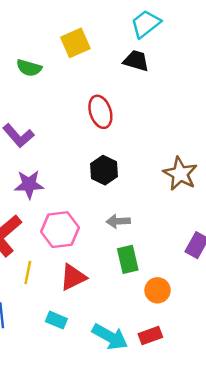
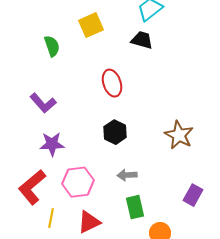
green semicircle: (29, 68) -> (52, 46), turned -125

